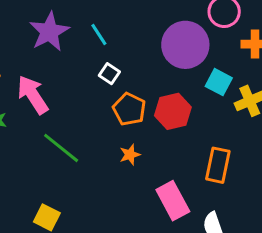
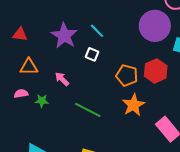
white square: (109, 74) -> (92, 54), moved
pink arrow: (33, 95) -> (62, 79), size x0.6
orange star: (130, 155) -> (133, 105), size x1.6

